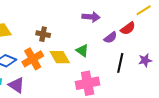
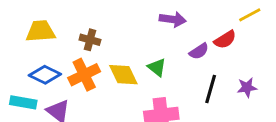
brown cross: (43, 34) -> (90, 40), moved

